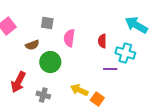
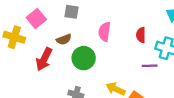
gray square: (47, 23) -> (72, 12), moved
red arrow: (18, 82) -> (44, 59), moved

